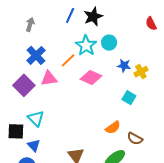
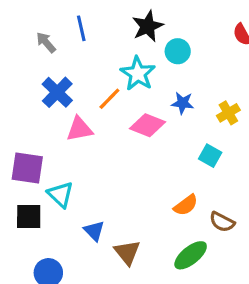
blue line: (70, 15) -> (81, 28), moved, turned -35
gray arrow: (30, 24) -> (46, 42), turned -56
cyan circle: (109, 43) -> (178, 51), moved
blue star: (124, 66) -> (183, 103), moved
purple square: (24, 85) -> (27, 168), moved, turned -35
blue triangle: (34, 145) -> (94, 231), moved

